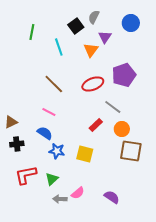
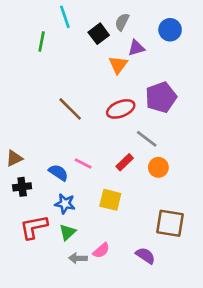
purple triangle: (105, 37) -> (136, 48), turned 40
cyan line: (59, 47) -> (65, 17), moved
pink line: (49, 112) -> (83, 163), moved
blue star: (57, 151) -> (65, 204), moved
brown square: (131, 151) -> (170, 223), moved

